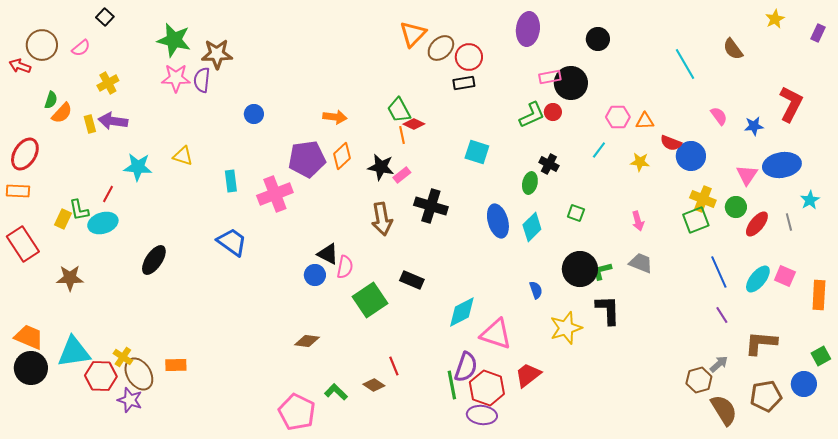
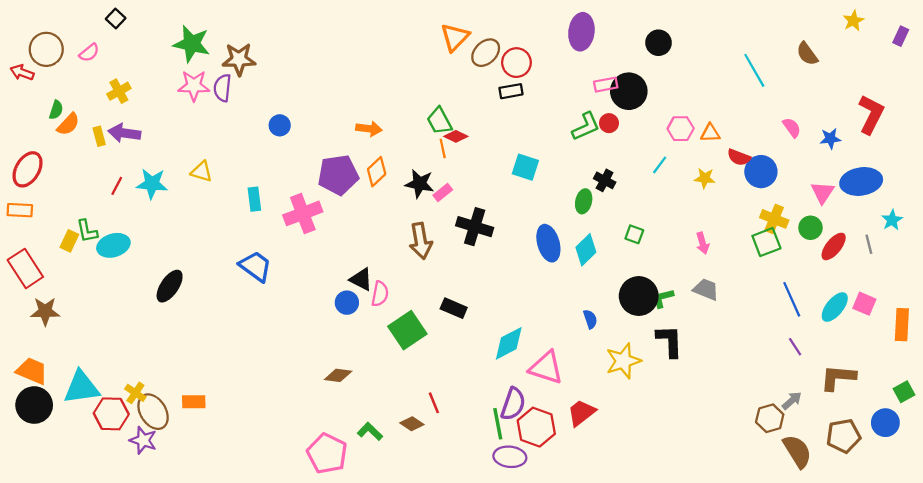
red line: (108, 194) -> (117, 186), moved
brown star: (70, 278) -> (45, 311), moved
purple ellipse: (482, 415) -> (510, 457), moved

